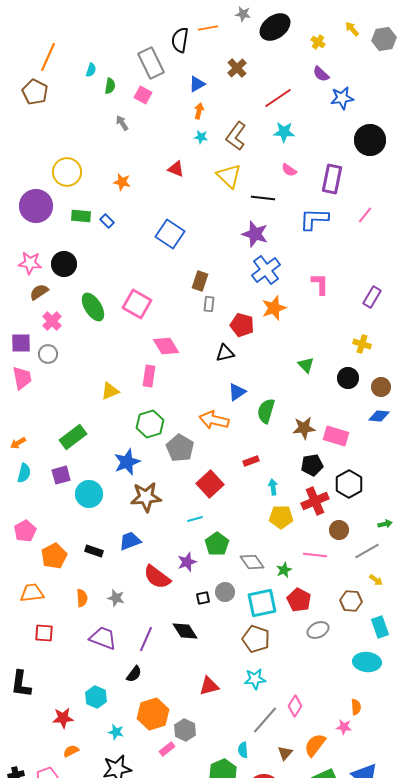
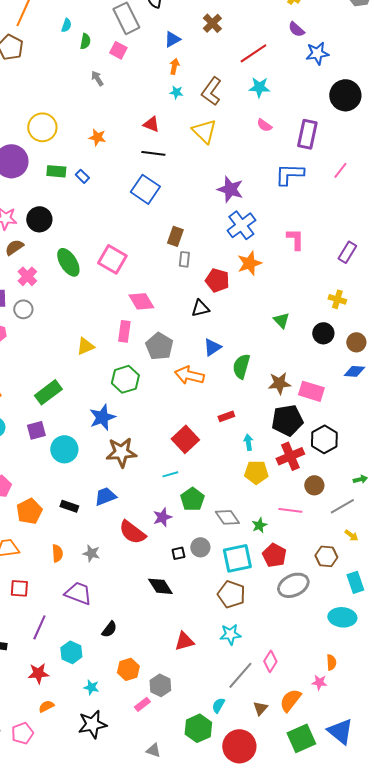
black line: (263, 198) -> (153, 153), moved
gray pentagon: (180, 448) -> (159, 346), moved
black pentagon: (312, 465) -> (287, 420), size x1.4
gray ellipse: (318, 630) -> (293, 585), size x1.4
purple line: (146, 639) -> (39, 627), moved
orange hexagon: (153, 714) -> (128, 669), size x0.7
cyan semicircle: (243, 750) -> (218, 705), turned 35

